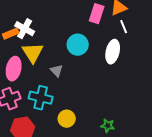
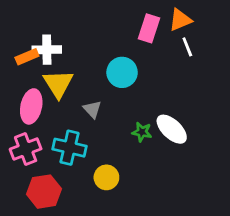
white cross: (25, 29) -> (47, 50), turned -30
white ellipse: (113, 52) -> (172, 129), moved, turned -60
green star: (108, 126) -> (142, 132), moved

